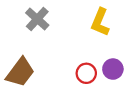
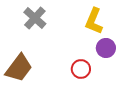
purple circle: (113, 69) -> (106, 48), moved

